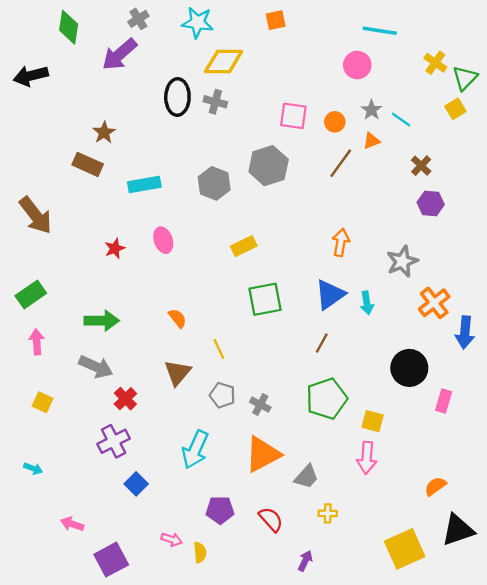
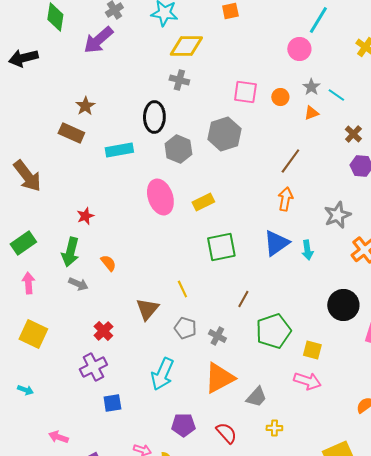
cyan line: (380, 31) -> (318, 20), turned -68
black ellipse: (177, 97) -> (154, 117), moved
brown line: (341, 163) -> (290, 161), moved
pink ellipse: (163, 240) -> (160, 197), moved, size x1.6
red star: (115, 248) -> (85, 216), moved
orange semicircle: (177, 318) -> (108, 263), moved
green arrow: (102, 321) -> (70, 252), moved, turned 104
brown line: (322, 343) -> (243, 299), moved
gray arrow: (96, 367) -> (78, 284), moved, size x0.7
yellow square: (43, 402) -> (33, 334), size x1.6
pink arrow: (367, 458) -> (307, 381), turned -76
blue square: (136, 484) -> (112, 403), turned 36

